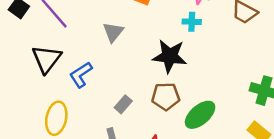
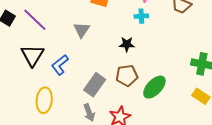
black star: (170, 56) -> (127, 44), size x0.6
gray rectangle: (123, 104) -> (95, 85), size x1.6

